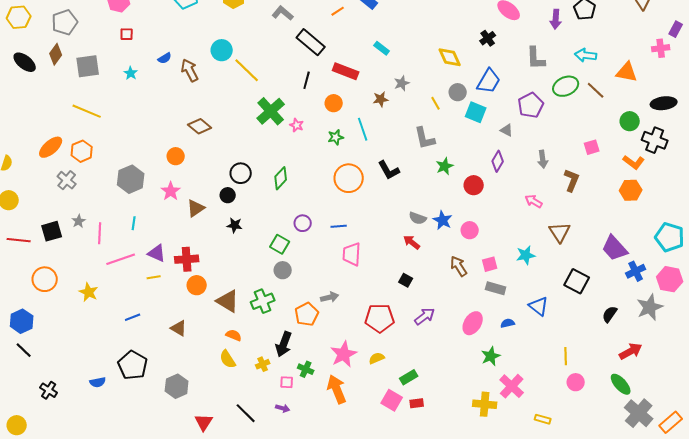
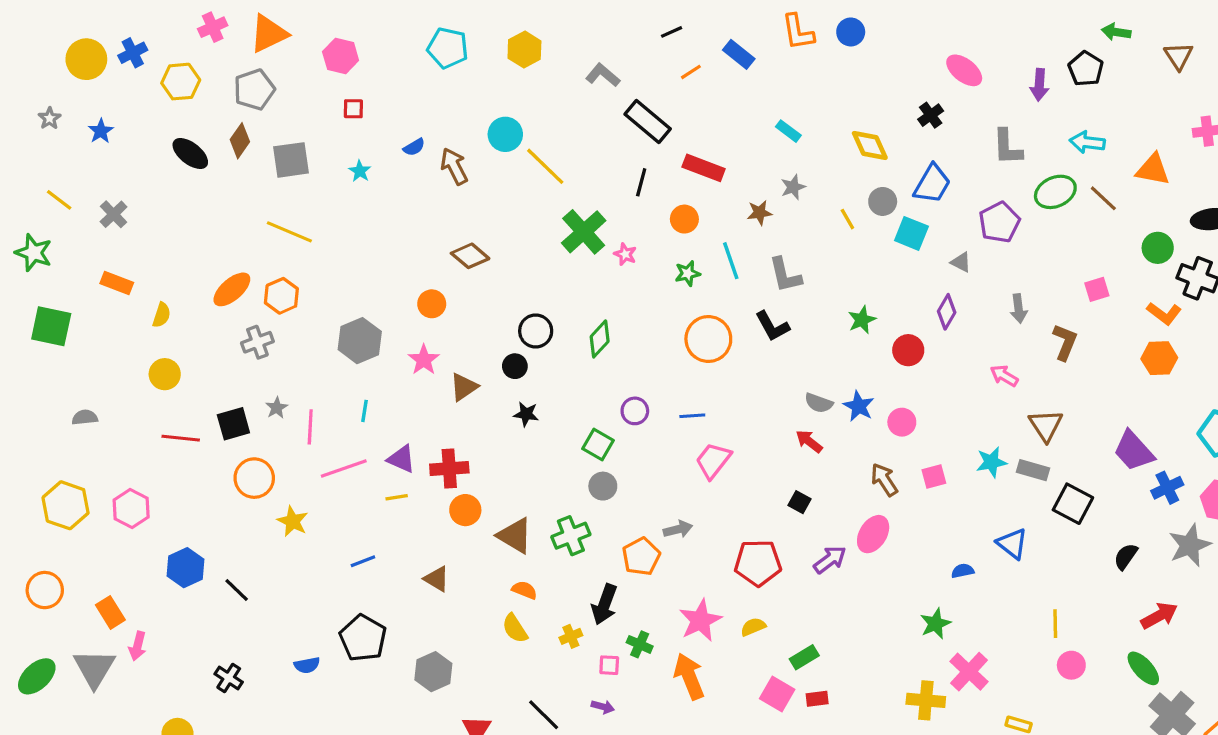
cyan rectangle: (382, 48) -> (788, 131), moved
gray L-shape: (425, 138) -> (785, 275), moved
gray cross: (67, 180) -> (257, 342), turned 30
pink trapezoid: (352, 254) -> (713, 461), turned 35
orange circle: (45, 279) -> (254, 478), moved
gray rectangle: (496, 288) -> (1033, 470), moved
pink ellipse: (473, 323) -> (873, 534), moved
black line: (24, 350) -> (237, 590), moved

